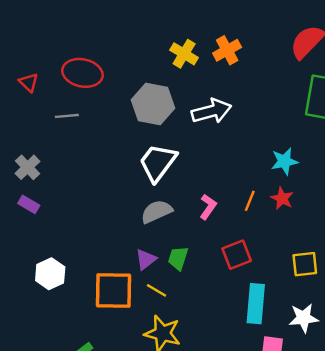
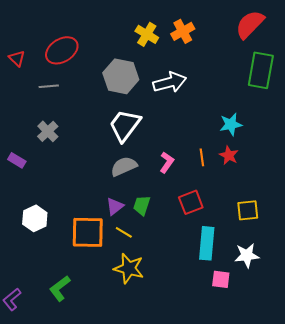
red ellipse: (82, 73) -> (62, 50), turned -44
gray cross: (27, 167) -> (48, 131), moved
orange line: (250, 201) -> (202, 157), turned -30

